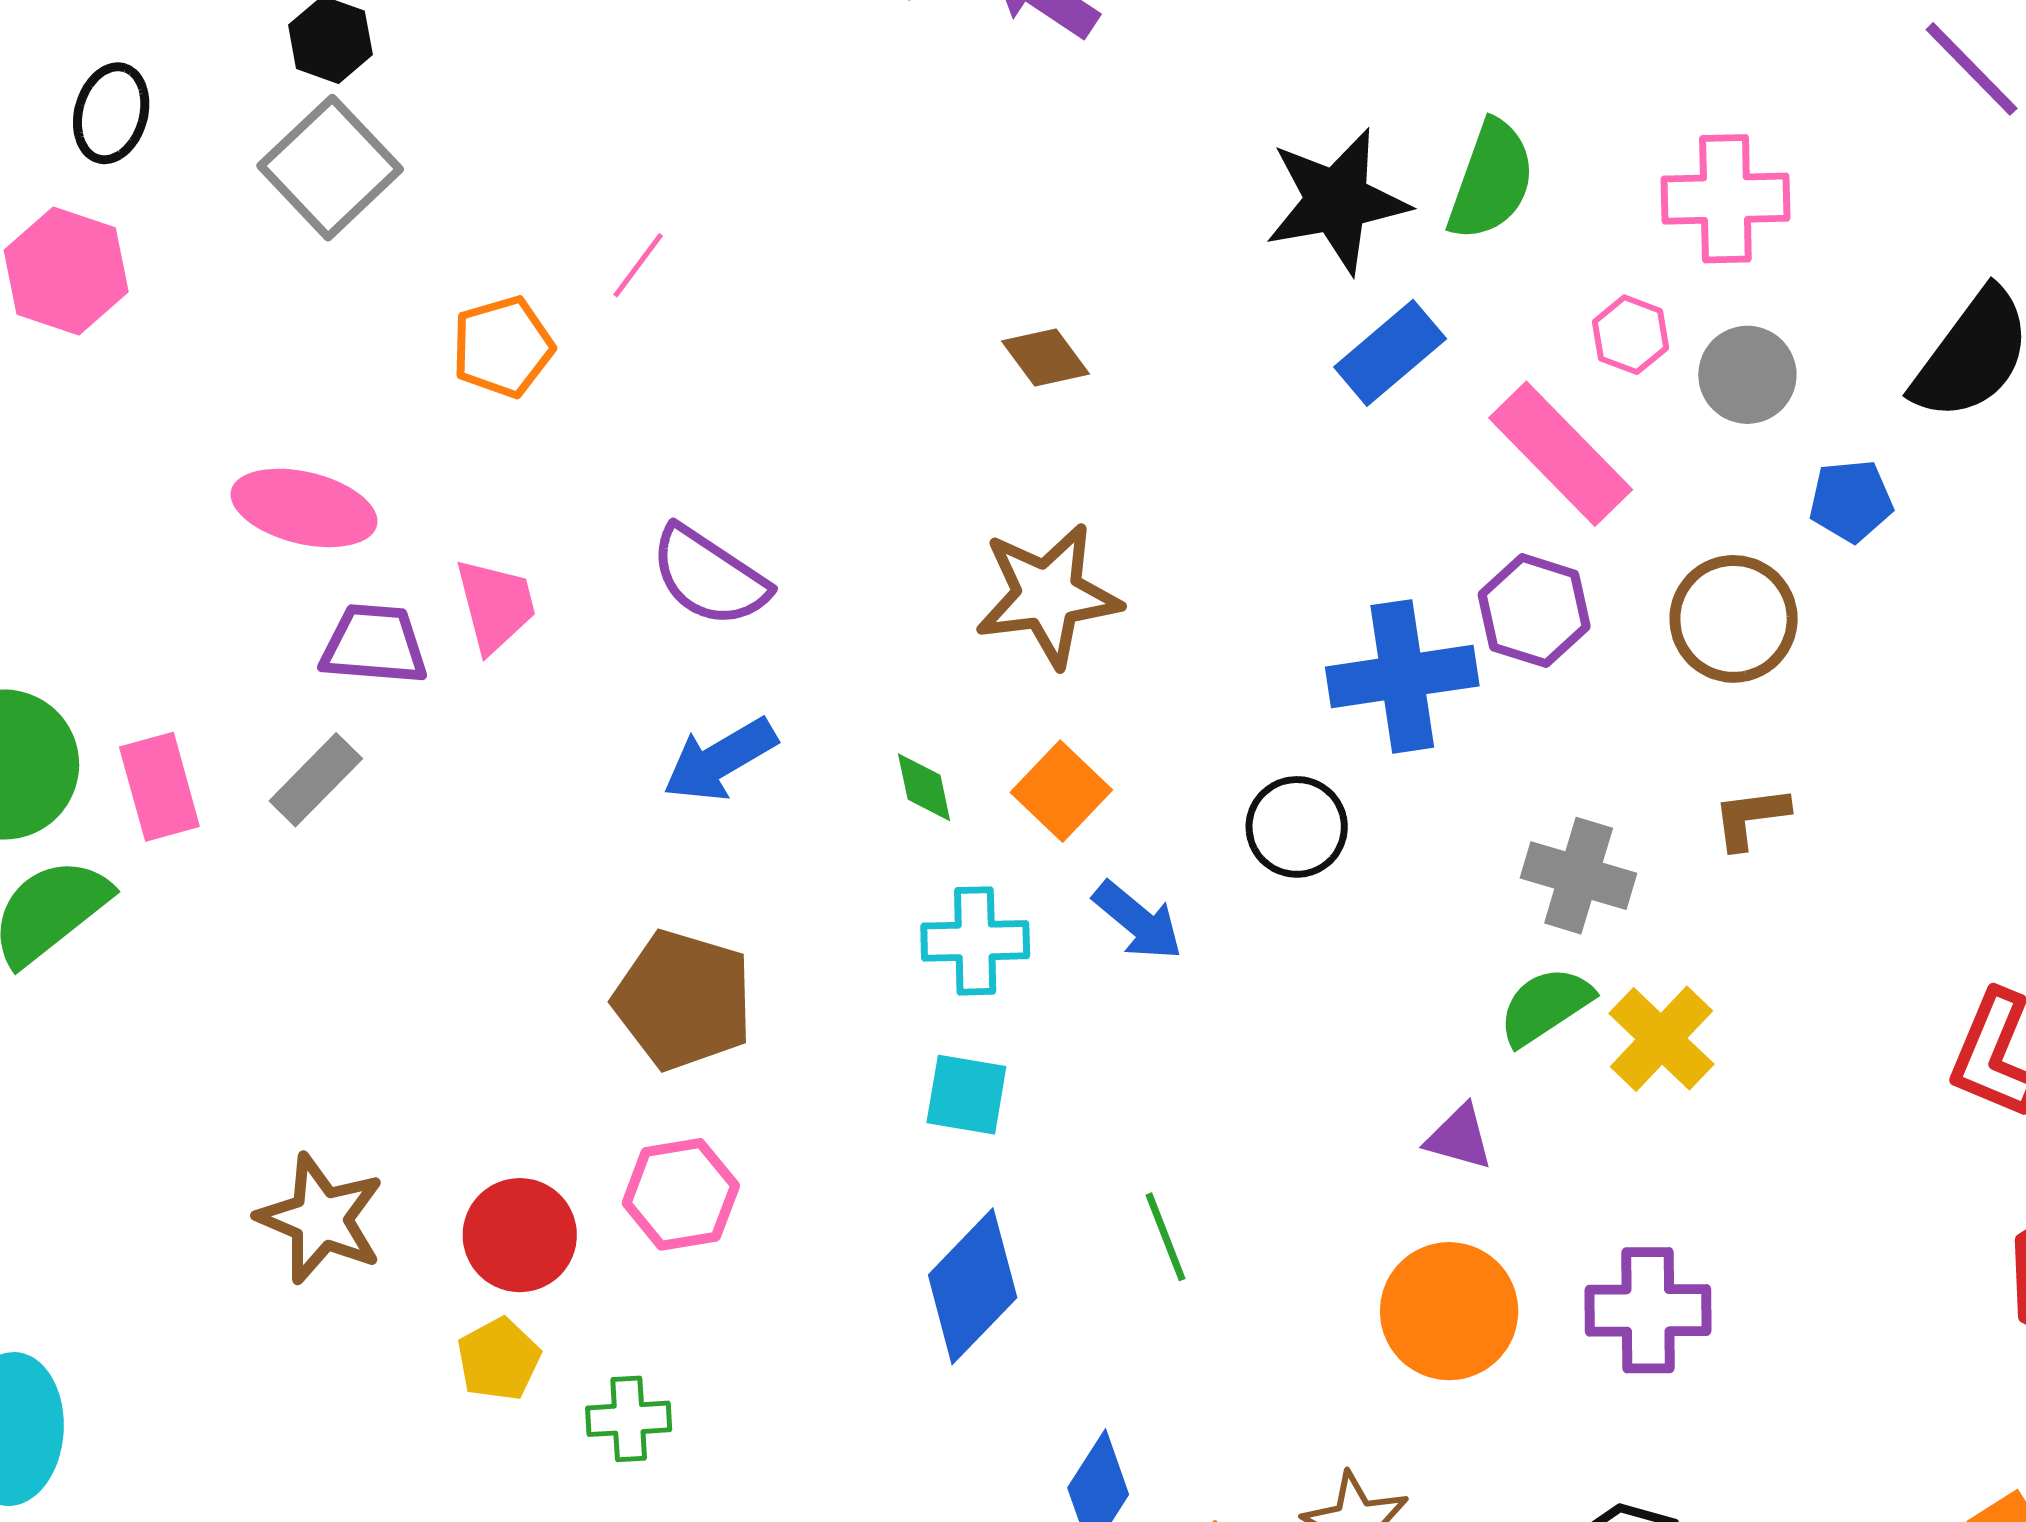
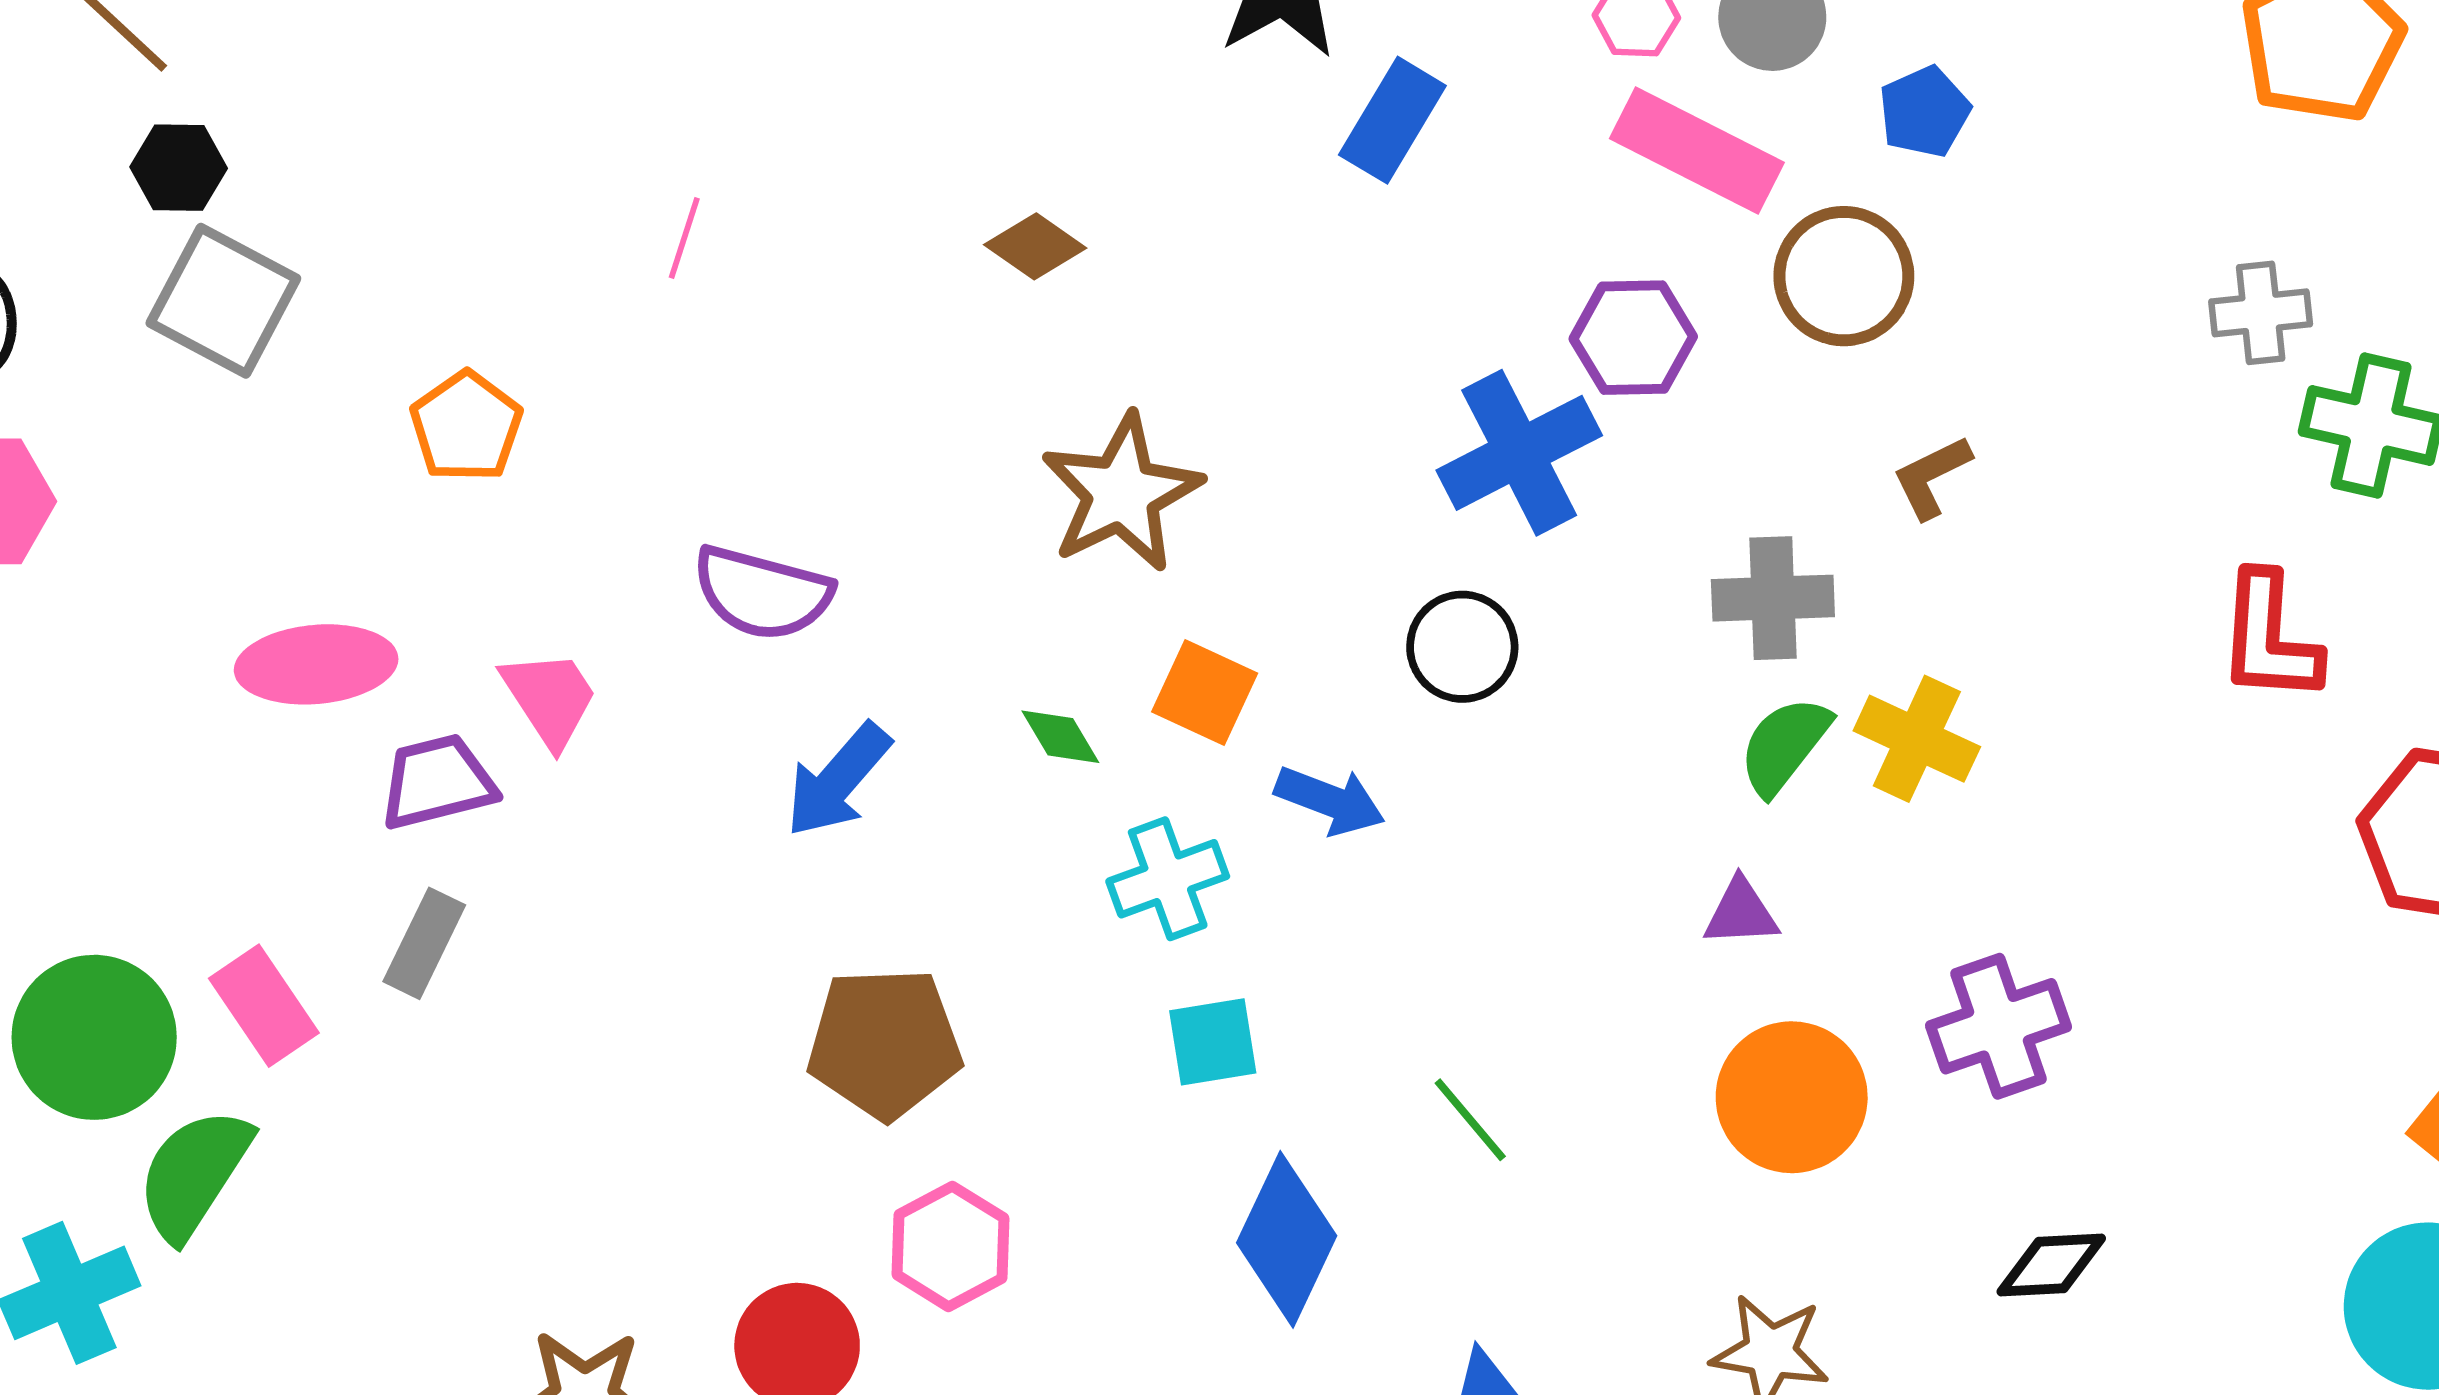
pink line: (638, 265) -> (684, 238), moved
pink rectangle: (1561, 454) -> (1697, 150), moved

